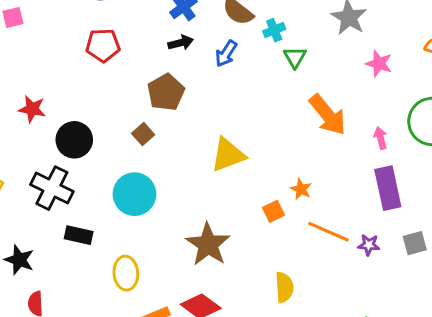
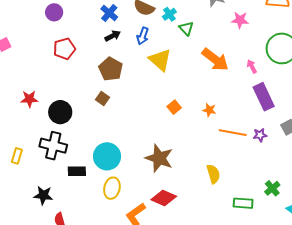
yellow triangle: (228, 155) -> (160, 60), moved, turned -45
cyan circle: (134, 194) -> (107, 156), moved
orange square: (274, 211) -> (174, 107), moved
yellow ellipse: (126, 273) -> (112, 188), turned 30

